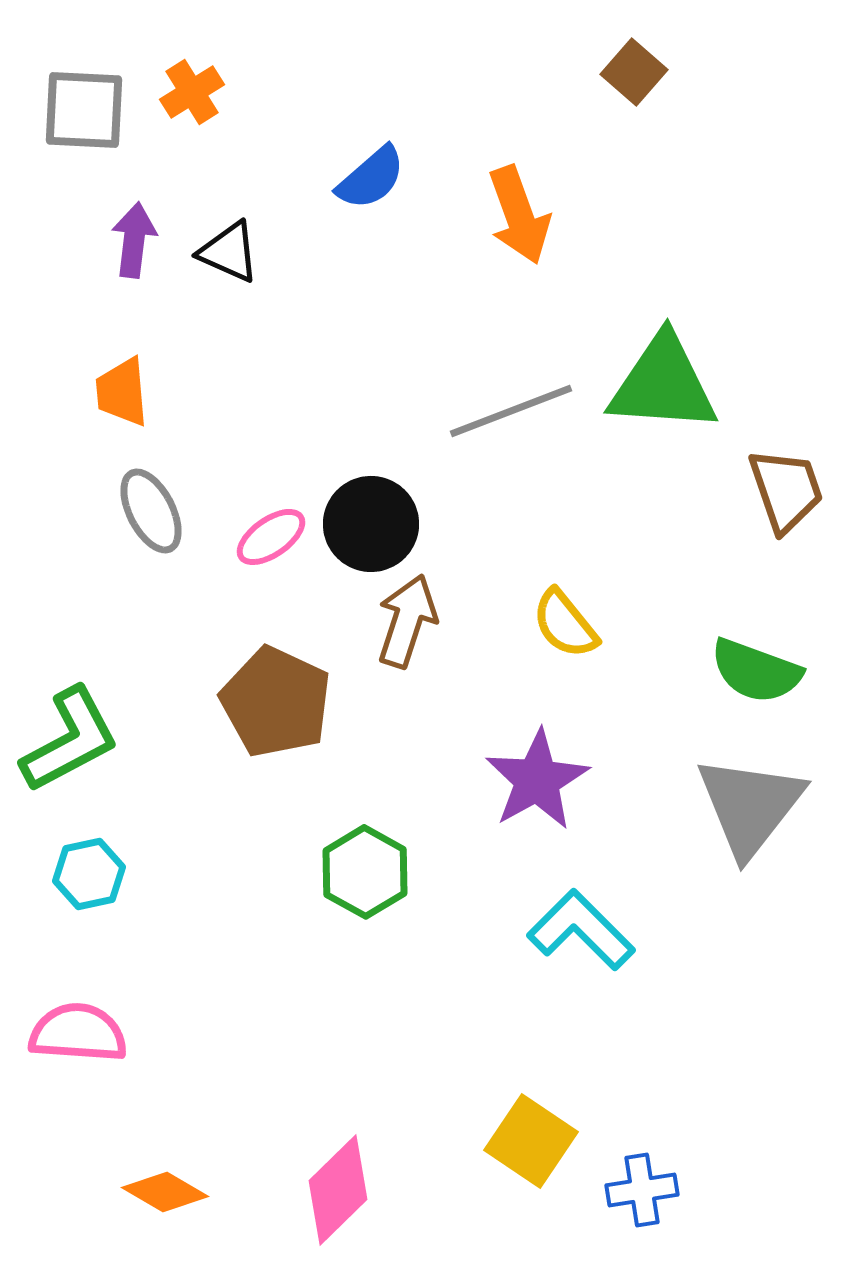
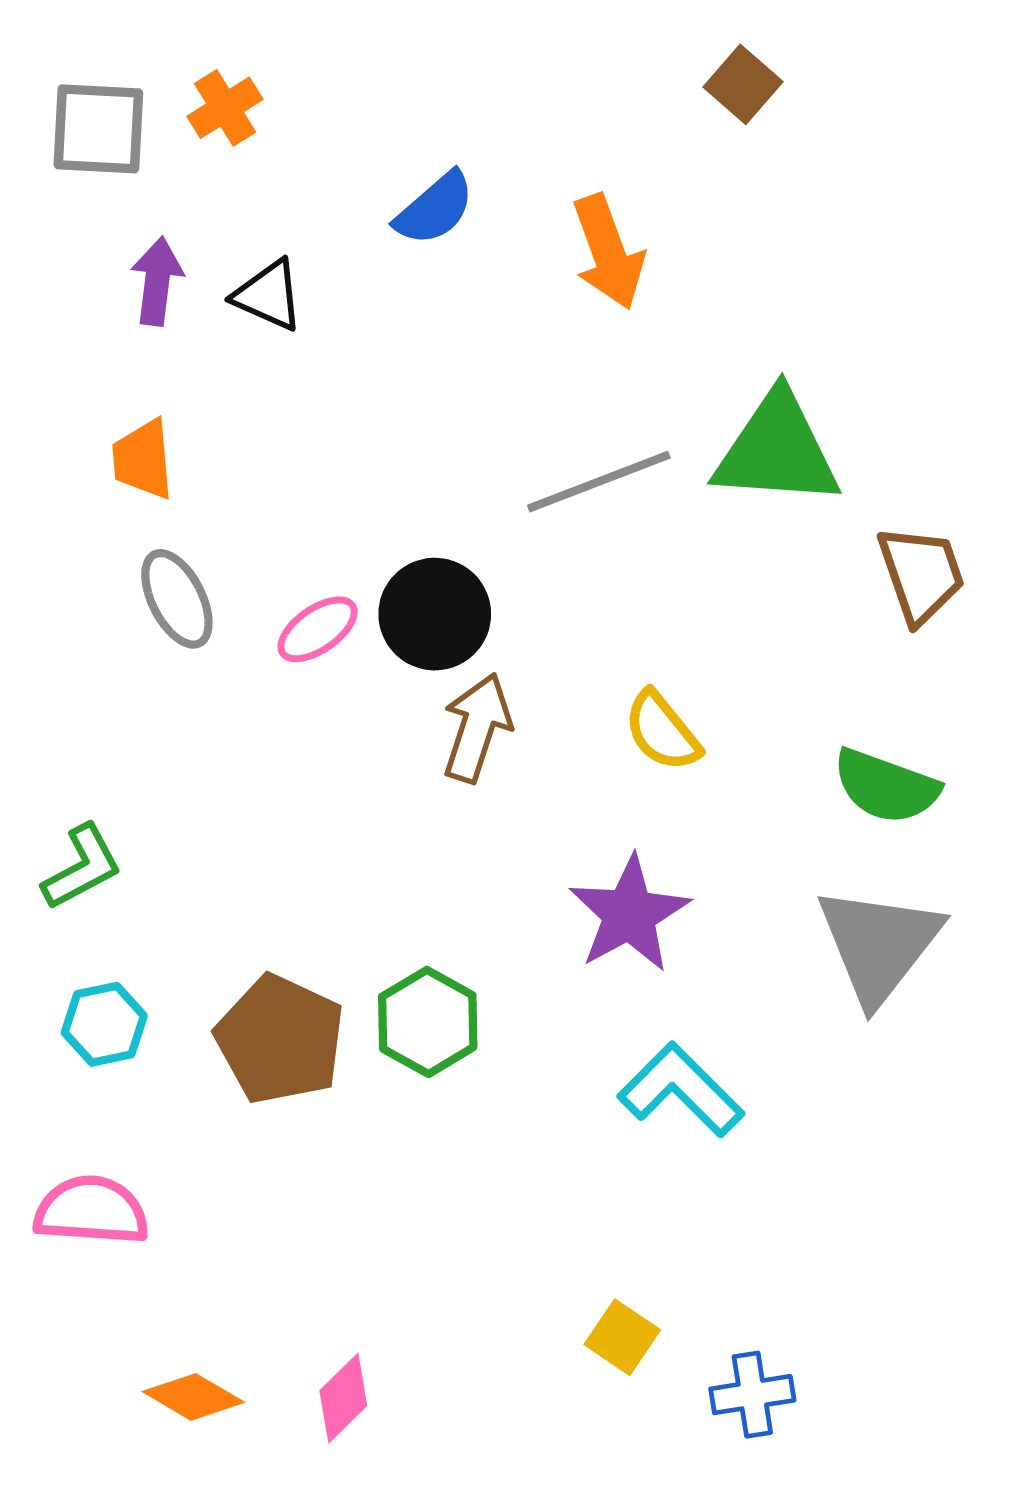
brown pentagon: (276, 702) -> (280, 1039), moved
green L-shape: (70, 740) -> (82, 867), size x0.7
yellow square: (531, 1141) -> (622, 1337), size x0.7
pink diamond: (338, 1190) -> (343, 1398), moved, size x0.7

